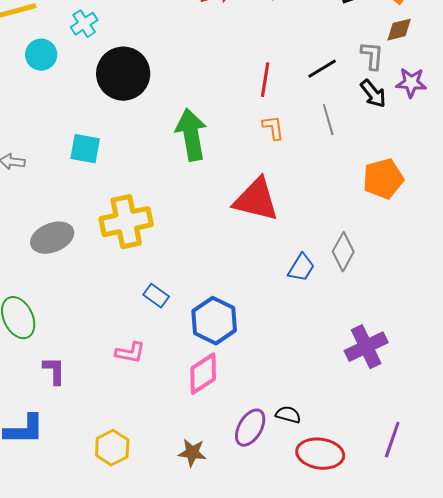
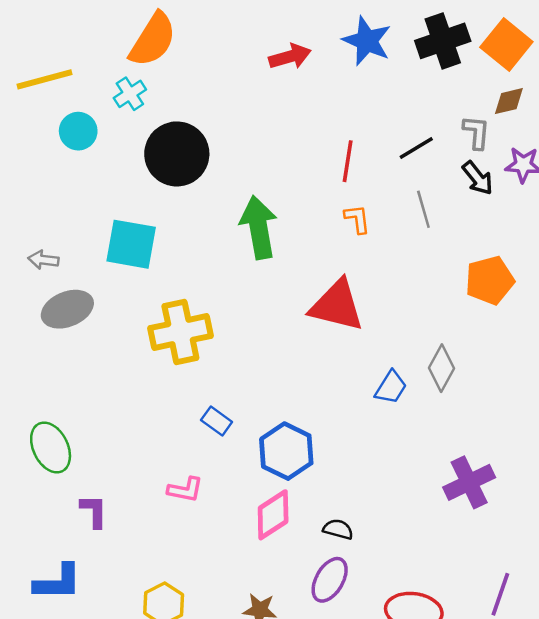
cyan square: (85, 149) -> (131, 244), size x1.4
gray ellipse: (52, 238) -> (67, 309), moved
black semicircle: (288, 415) -> (338, 529), moved

